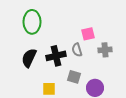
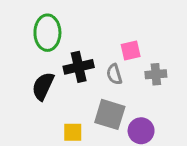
black cross: (56, 56) -> (79, 67), moved
gray square: (74, 77) -> (110, 114), size x1.5

